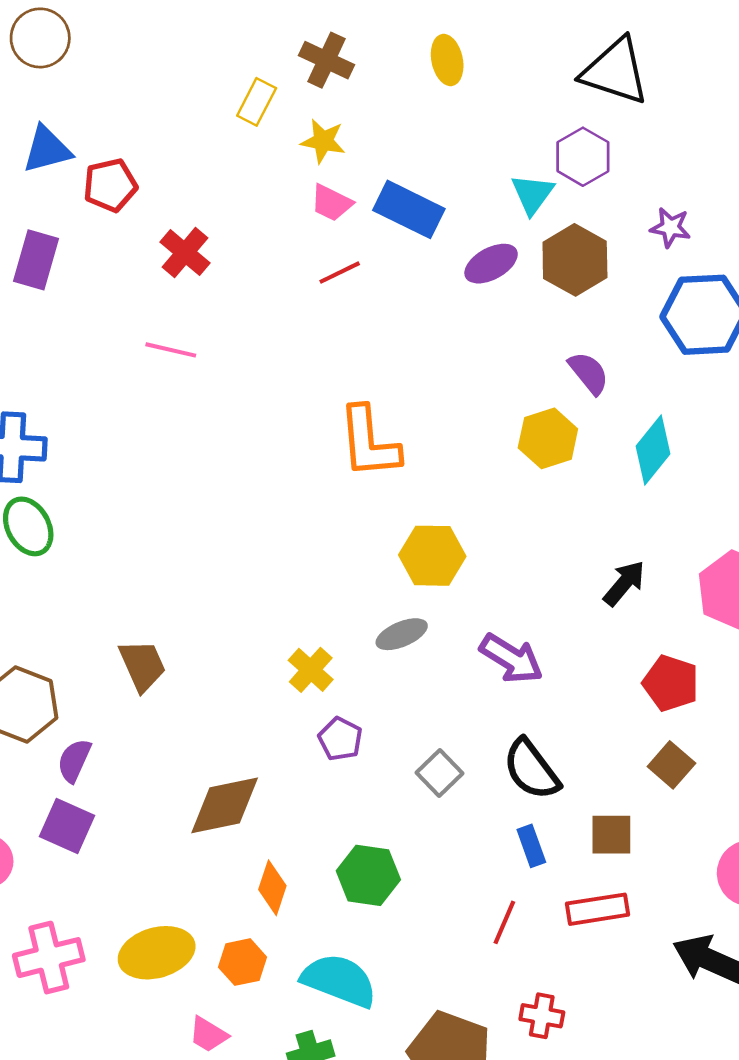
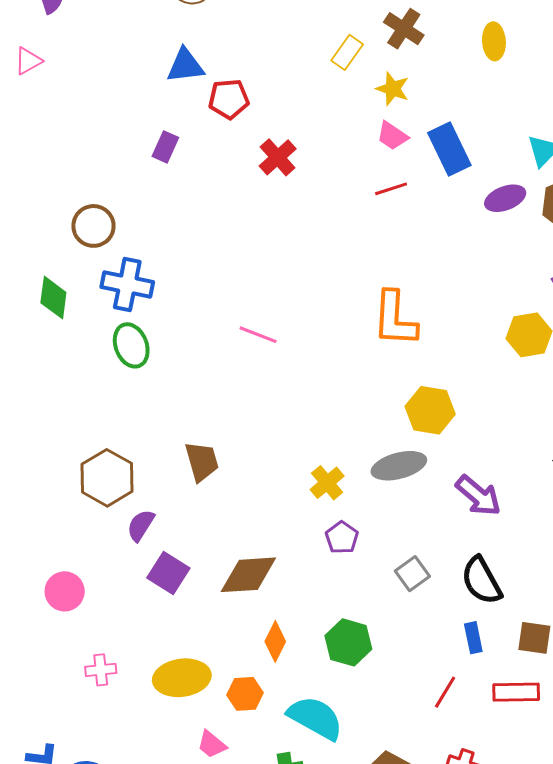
blue rectangle: (409, 209) -> (449, 149), turned 30
purple rectangle: (36, 260) -> (165, 147), size x0.7
pink line: (171, 350) -> (258, 335), moved
gray ellipse: (402, 634) -> (399, 466), size x1.4
purple square: (67, 826) -> (168, 573), moved
pink cross: (49, 958) -> (101, 670), size x0.6

